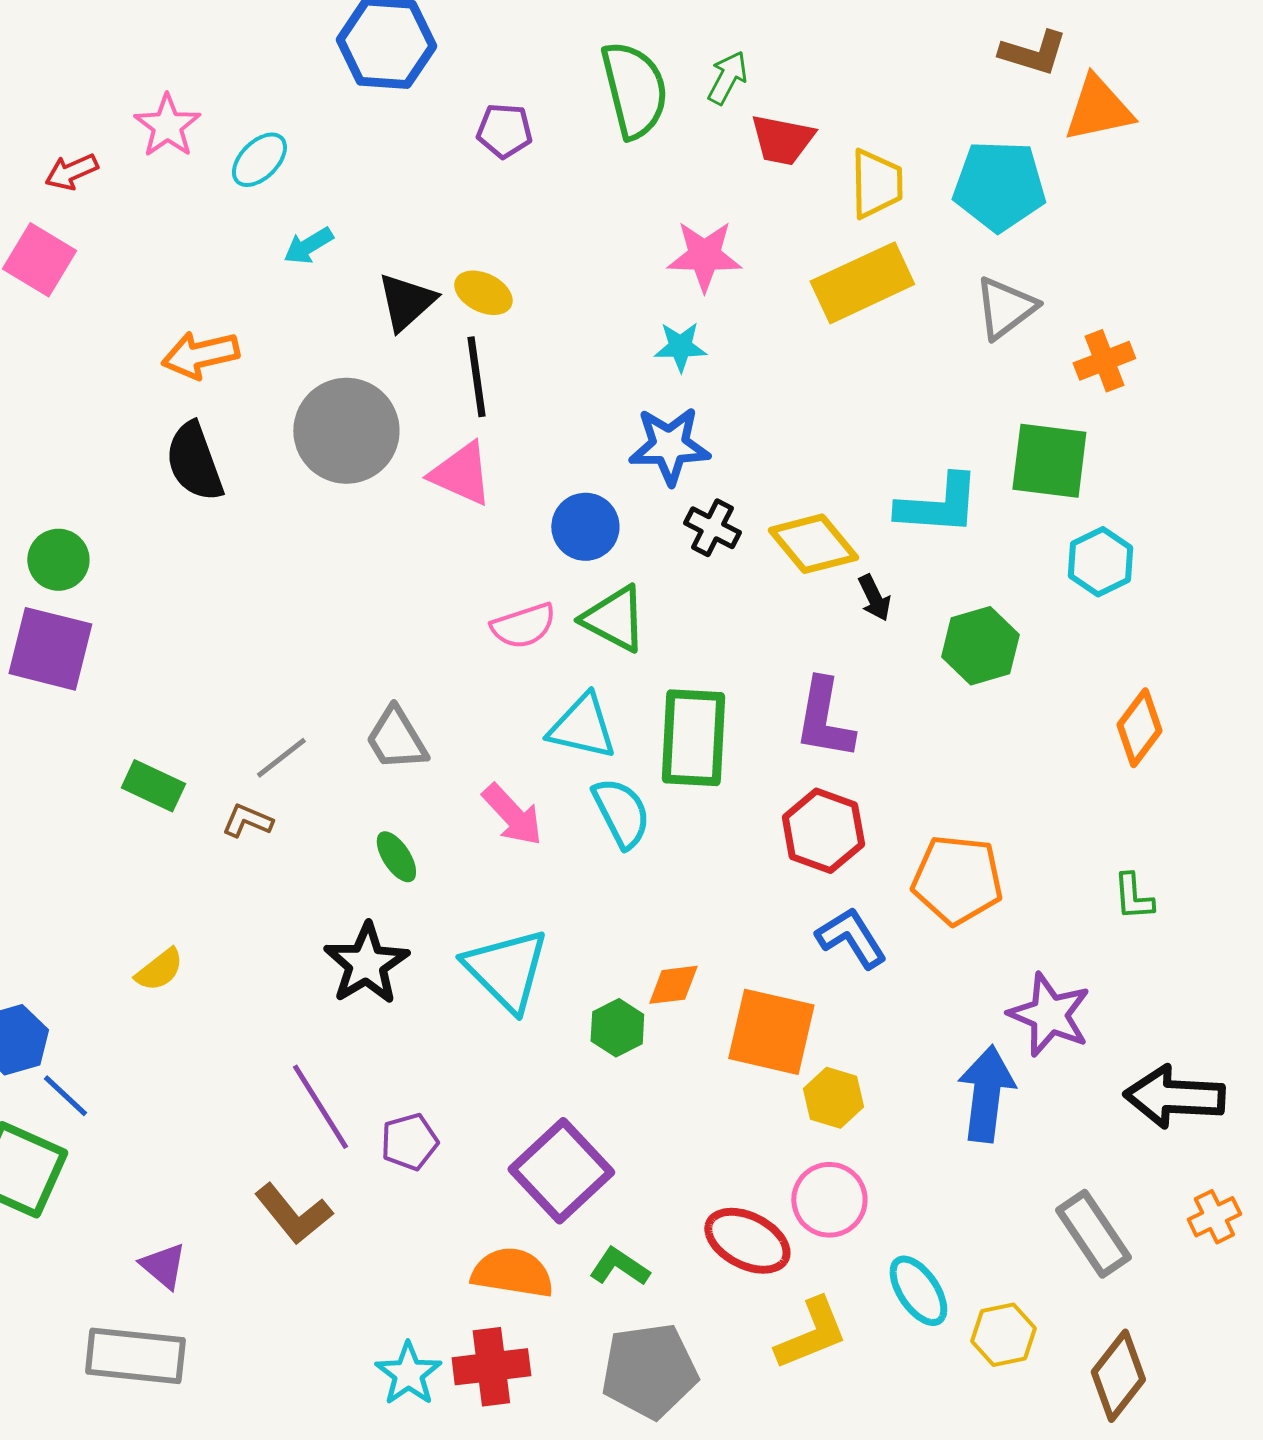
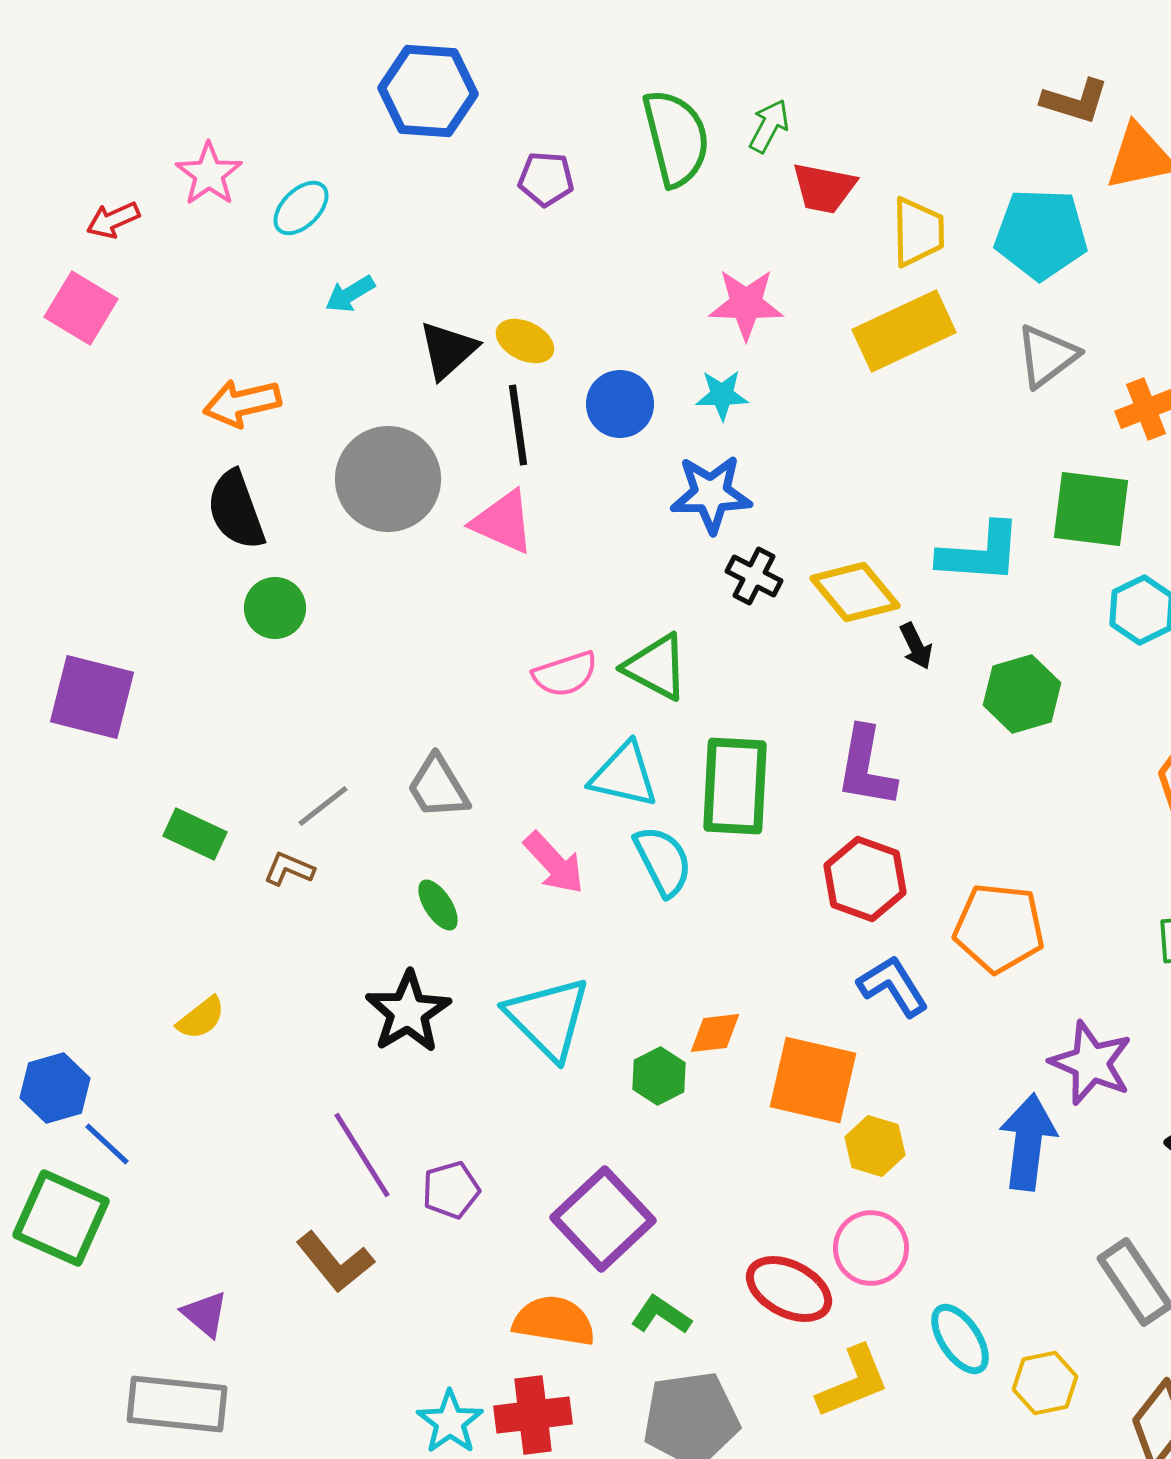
blue circle: (585, 527) -> (620, 404), moved
green circle: (58, 560) -> (275, 608), moved

